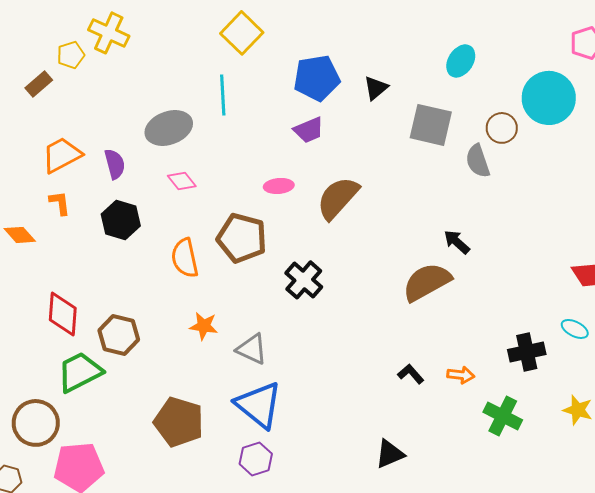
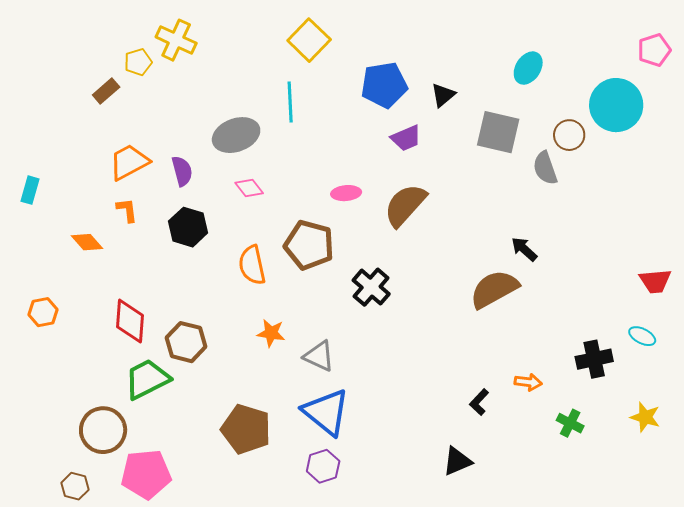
purple trapezoid: (309, 130) -> (406, 138), moved
black L-shape: (411, 374) -> (479, 402), moved, turned -96
green cross: (503, 416) -> (570, 423), size x0.7

